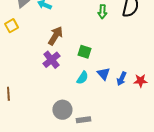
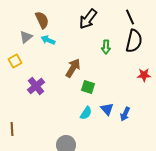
brown arrow: (55, 36) -> (73, 68), moved
purple cross: (51, 60) -> (36, 86), moved
red star: (140, 81) -> (144, 75), moved

